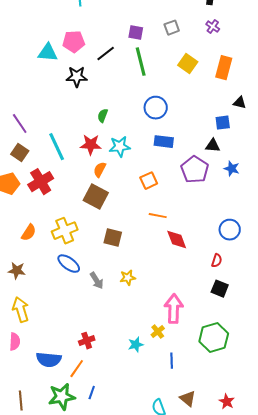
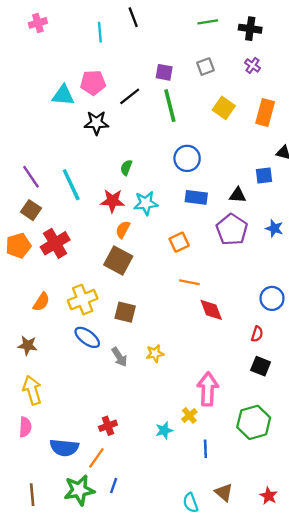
black triangle: (213, 146) -> (238, 195), moved
cyan line: (57, 147) -> (71, 185), moved
brown square: (113, 238) -> (125, 312), moved

